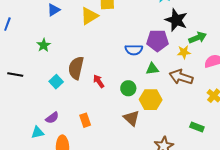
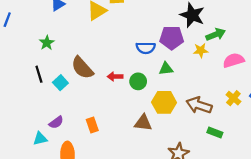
brown semicircle: (76, 68) -> (82, 68), turned -55
black line: (15, 74) -> (39, 74), moved, turned 63
brown arrow: (181, 77) -> (199, 105), moved
red arrow: (99, 81) -> (115, 77), moved, turned -56
green circle: (128, 88) -> (138, 81), moved
brown triangle: (131, 118) -> (143, 123), turned -36

